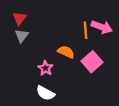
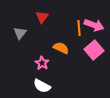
red triangle: (19, 18) -> (42, 17), moved
pink square: (92, 62) -> (94, 50), moved

